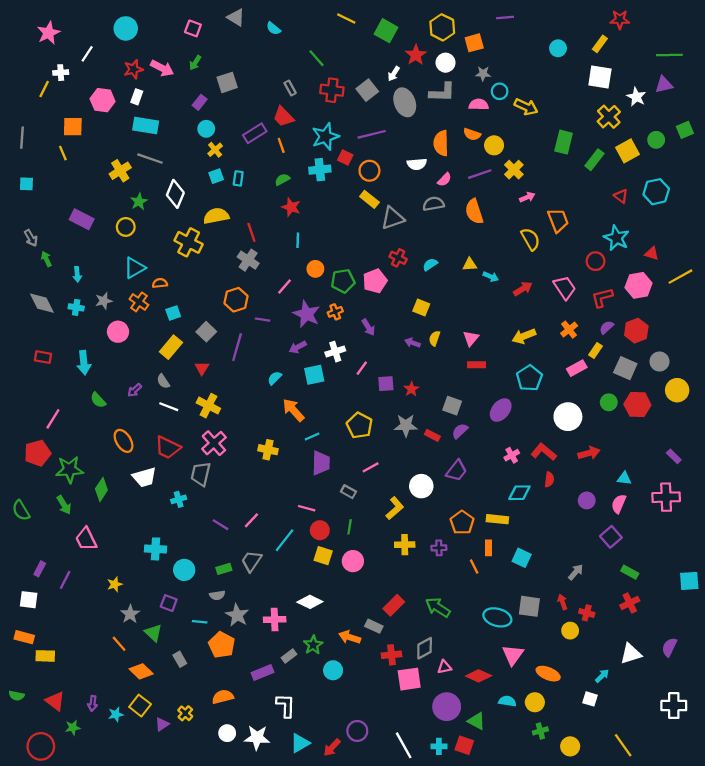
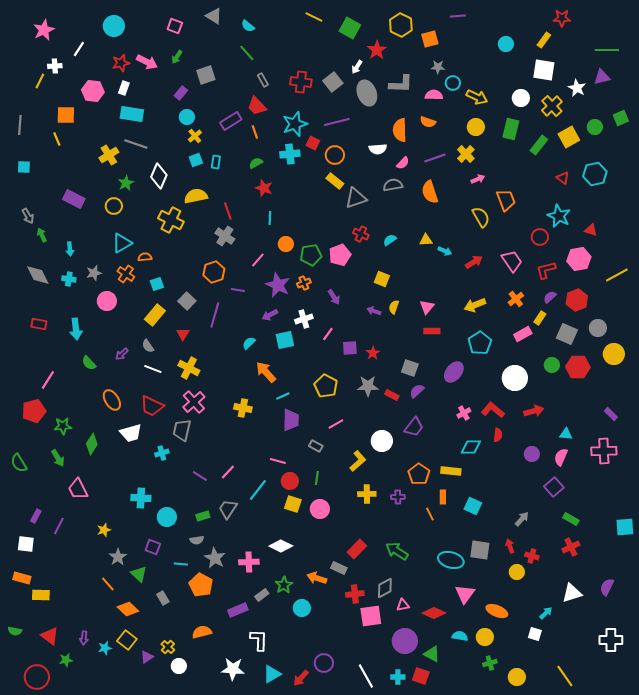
green line: (317, 58) -> (247, 53), moved
white circle: (446, 63) -> (521, 98), moved
yellow circle: (494, 145) -> (476, 127), moved
yellow line: (680, 277) -> (617, 275), moved
green star: (69, 470) -> (63, 426), size x0.7
white circle: (227, 733) -> (179, 666), moved

